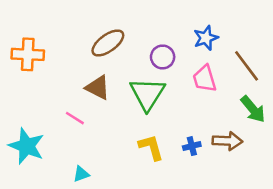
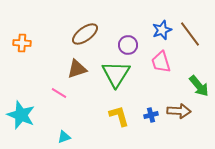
orange cross: (28, 54) -> (22, 43), size x0.7
brown line: (247, 66) -> (190, 34), moved
brown triangle: (98, 88) -> (77, 69), turned -45

